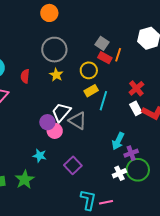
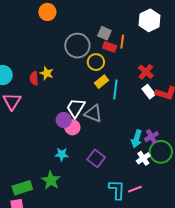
gray circle: (54, 50) -> (77, 46), moved
yellow star: (56, 75) -> (47, 73), moved
cyan arrow: (118, 141) -> (137, 139), moved

